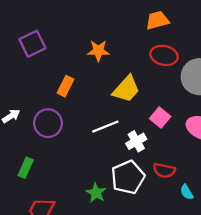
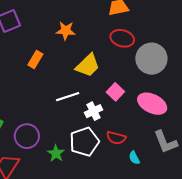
purple circle: (48, 123) -> (27, 136), moved

